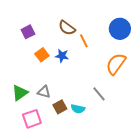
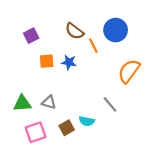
blue circle: (120, 29) -> (116, 30), moved
orange square: (42, 55) -> (47, 61), turned 32
green triangle: (20, 93) -> (22, 103), turned 30
brown square: (60, 107) -> (67, 128), moved

